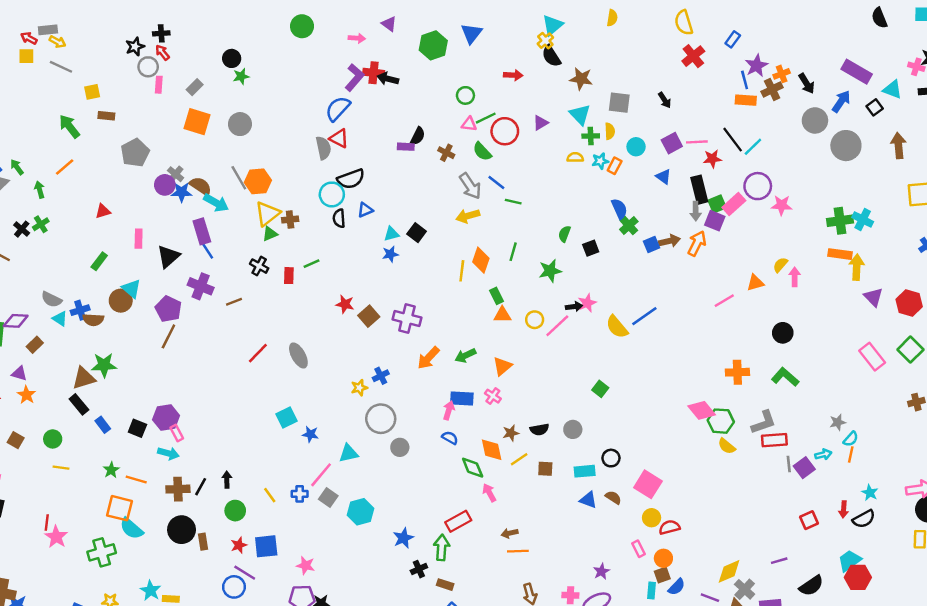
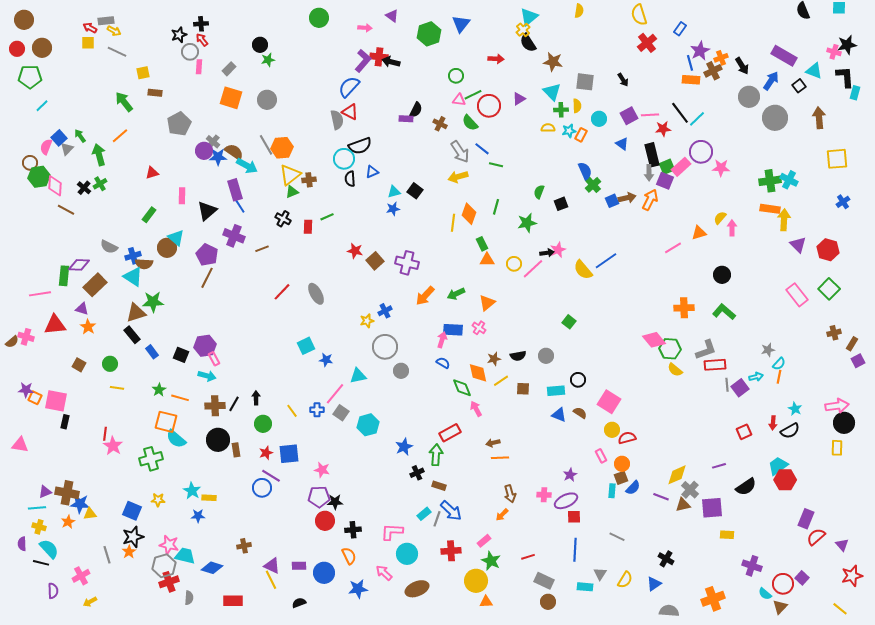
green arrow: (40, 190) -> (99, 155), size x1.5
cyan triangle: (60, 319) -> (133, 277), moved, size x1.5
brown rectangle: (35, 345) -> (95, 285), size x1.6

